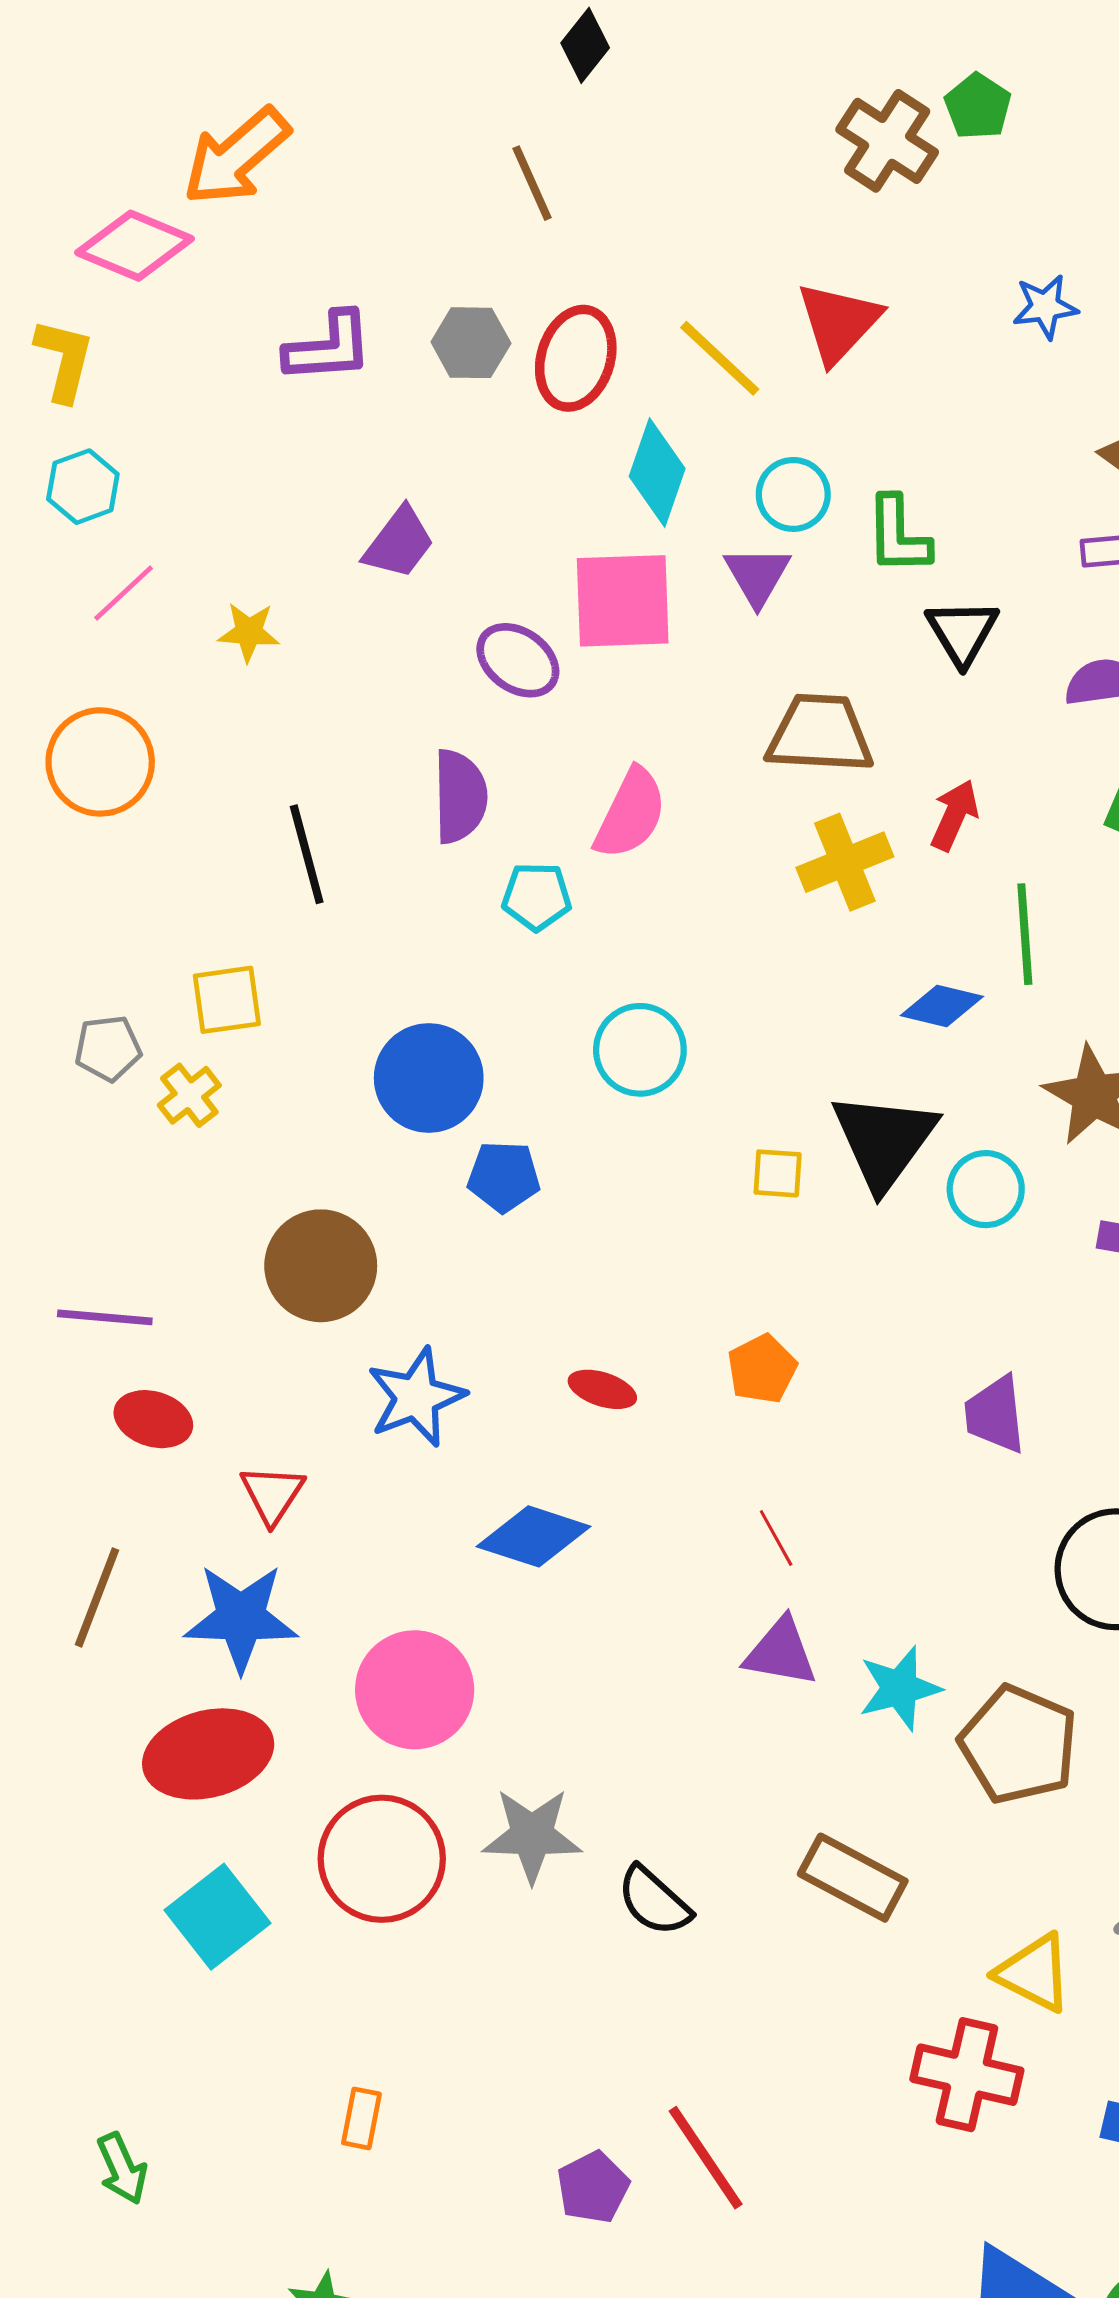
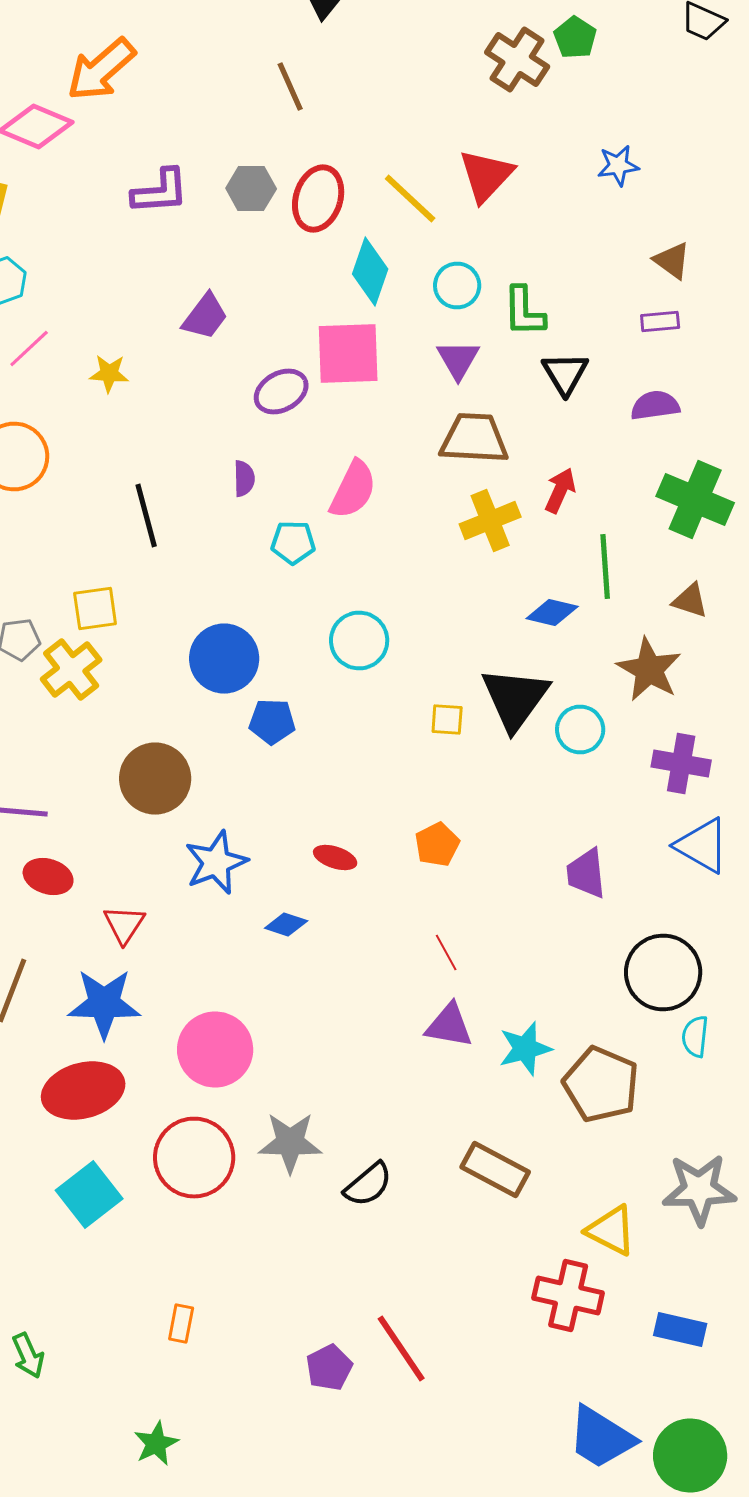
purple triangle: (757, 576) -> (458, 360), moved
purple ellipse: (518, 660) -> (281, 392), turned -64
purple semicircle: (460, 796) -> (244, 478), size x0.6
yellow cross: (189, 1095) -> (71, 670), size x1.5
blue diamond: (534, 1536) -> (286, 924), moved, size x0.6
black semicircle: (654, 1901) -> (368, 1184), turned -82

